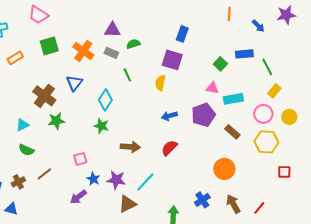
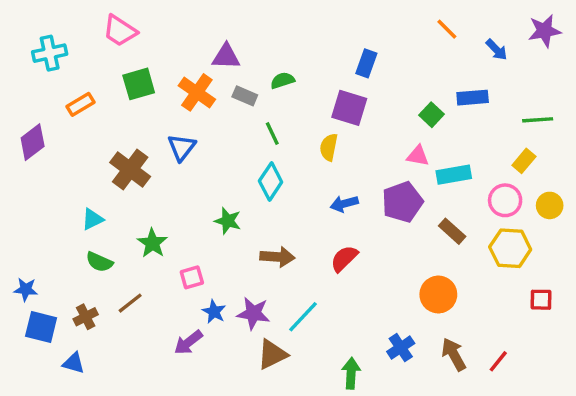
orange line: (229, 14) -> (447, 29), turned -48
purple triangle: (112, 30) -> (226, 57), moved
green line: (267, 67) -> (538, 120), moved, turned -66
cyan diamond: (105, 100) -> (271, 181), moved
green star: (56, 121) -> (152, 243), moved, turned -30

